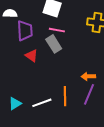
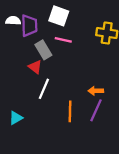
purple trapezoid: (25, 31) -> (29, 26), moved
gray rectangle: (54, 44) -> (43, 50), moved
white line: (42, 103) -> (44, 89), moved, turned -48

